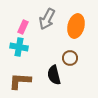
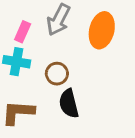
brown circle: (70, 58) -> (57, 74), moved

